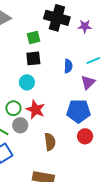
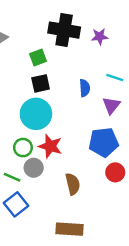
cyan line: (93, 60) -> (115, 78), turned 48
cyan circle: (27, 82) -> (36, 114), size x1.6

